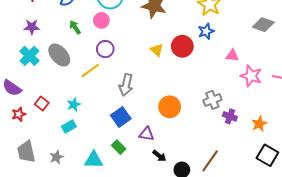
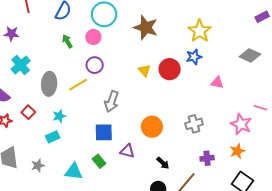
purple star: (32, 27) -> (11, 34), moved
gray ellipse: (59, 55) -> (49, 84), moved, turned 40
pink star: (251, 76) -> (241, 124), moved
purple cross: (230, 116) -> (207, 158), moved, turned -32
blue square: (121, 117) -> (104, 132), turned 30
black arrow: (159, 156) -> (163, 163), moved

